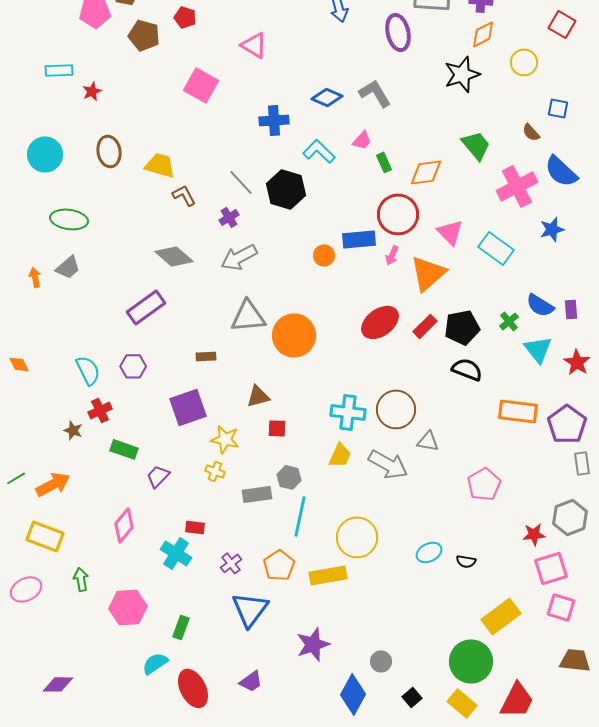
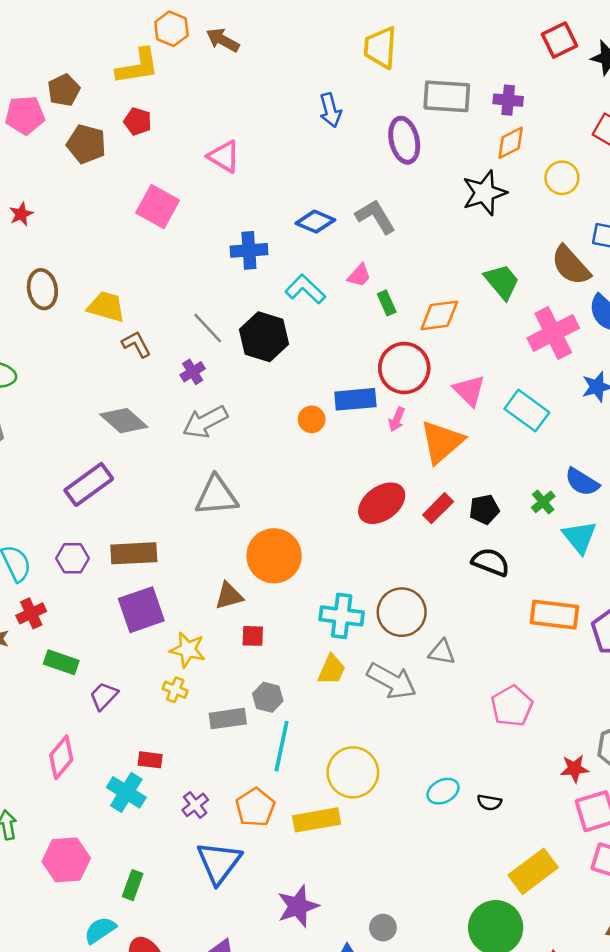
brown semicircle: (531, 132) -> (571, 265), size x1.8
black pentagon: (462, 327) -> (484, 509), size x0.7
orange circle: (294, 335) -> (274, 556), moved
brown rectangle: (206, 356) -> (134, 553), moved, size x1.8

